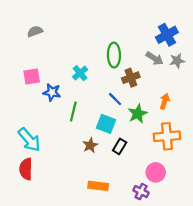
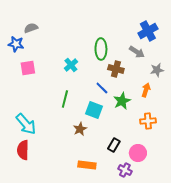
gray star: (177, 61) -> (157, 70), moved
brown cross: (131, 78) -> (116, 69), turned 35
blue star: (52, 92) -> (16, 44), moved
orange cross: (167, 136) -> (148, 121), size x0.7
black rectangle: (120, 146) -> (114, 145), moved

